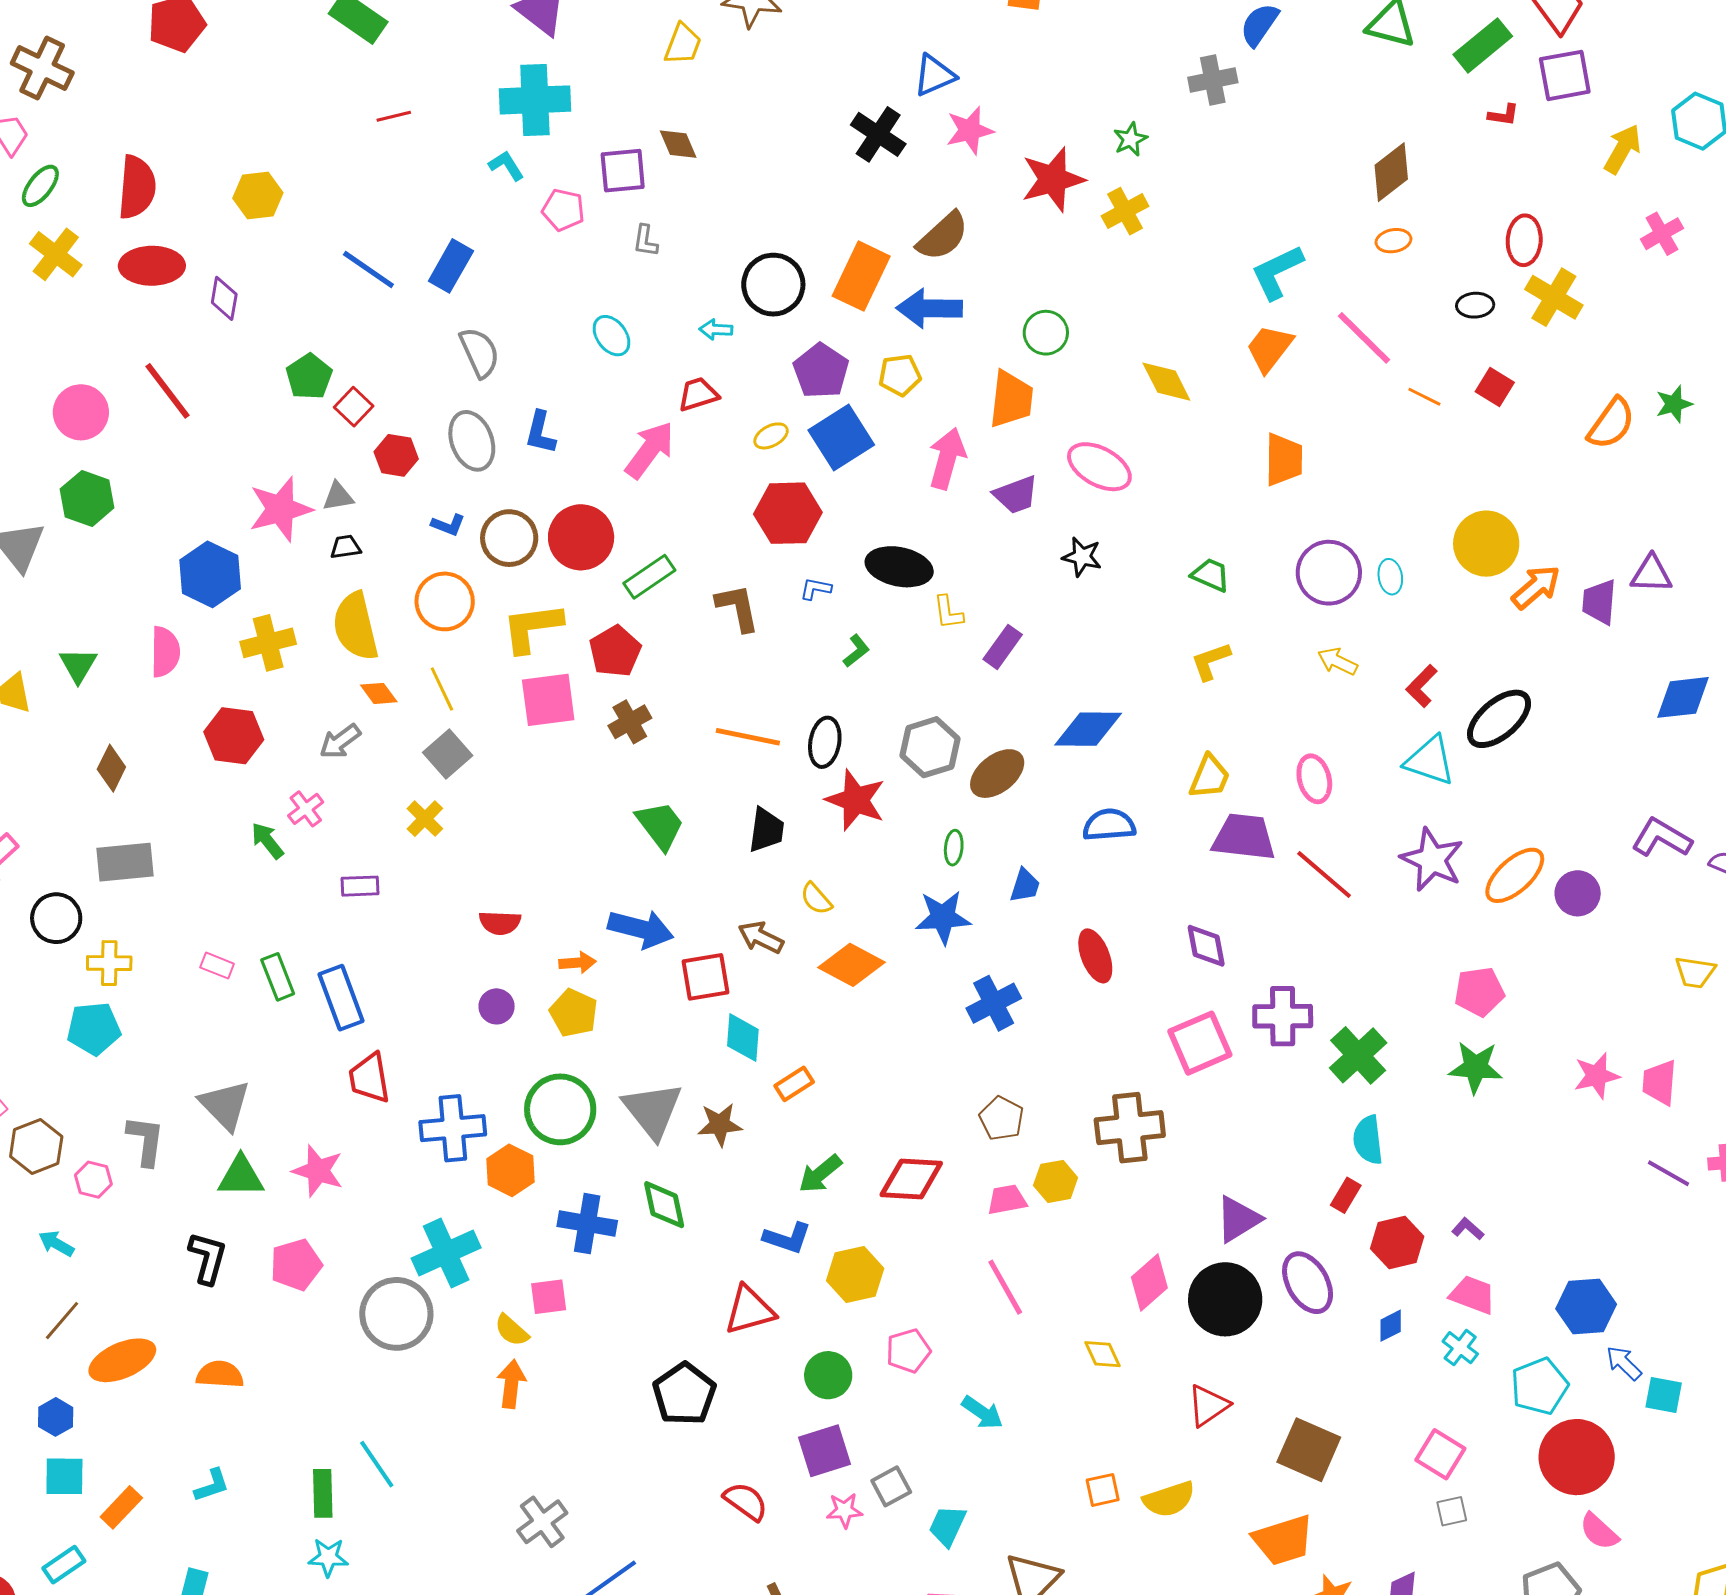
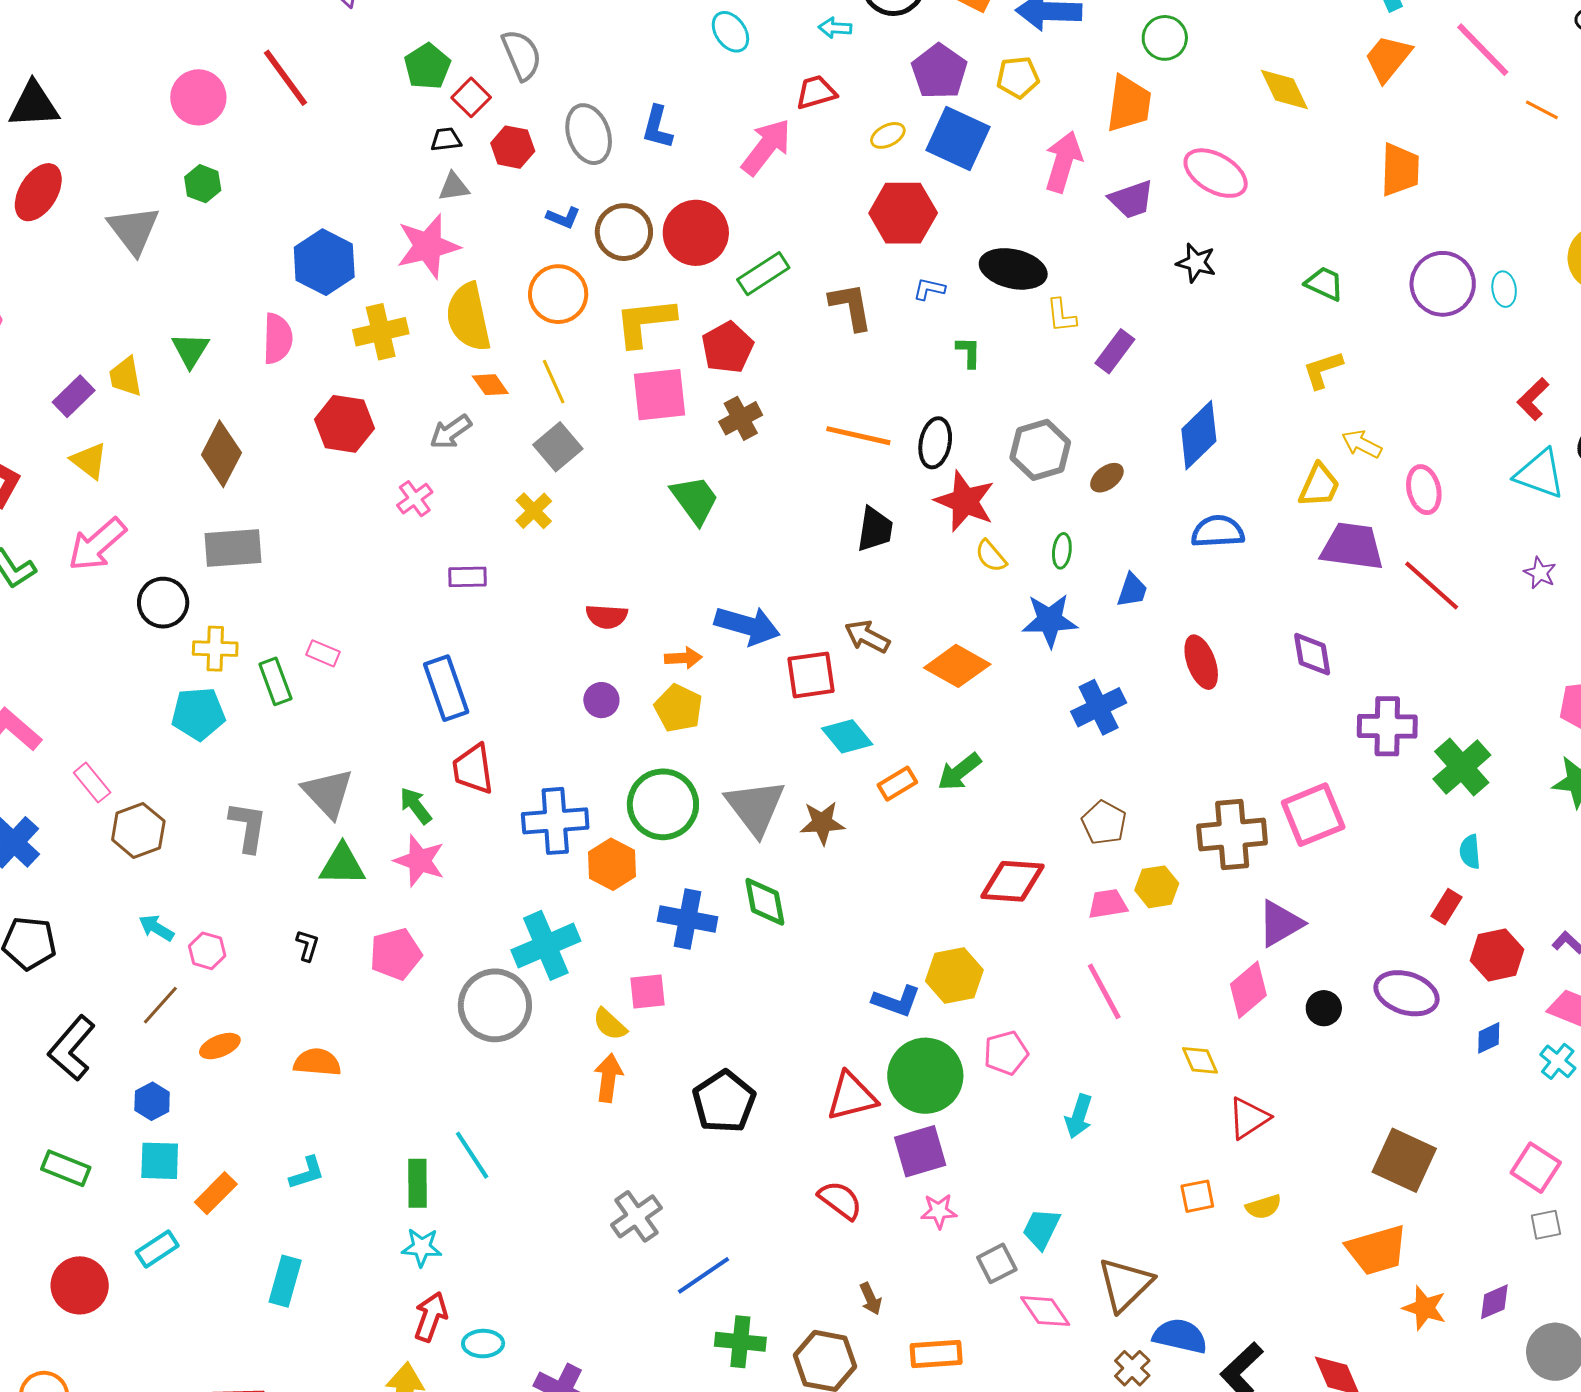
gray semicircle: (479, 352) -> (522, 55), moved
blue square: (841, 437) -> (958, 138), turned -34
green hexagon: (87, 498) -> (203, 184), size x0.7
pink star: (280, 509) -> (428, 246), moved
black trapezoid: (345, 547) -> (446, 140), moved
green L-shape: (856, 651) -> (969, 352), turned -52
yellow arrow: (1337, 661) -> (1362, 444), moved
blue diamond: (1088, 729) -> (1199, 435), turned -46
brown diamond: (111, 768) -> (221, 454), size x1.4
brown ellipse: (997, 774) -> (1107, 478), size x0.6
green trapezoid: (660, 825) -> (695, 500), moved
green arrow: (267, 841) -> (416, 806), moved
purple star: (1432, 860) -> (1540, 573), size x0.5
yellow semicircle: (816, 899) -> (991, 556), moved
green rectangle: (278, 977) -> (275, 681), moved
cyan diamond: (743, 1038) -> (847, 736), turned -45
pink square: (1200, 1043) -> (1313, 815), moved
cyan semicircle: (1368, 1140) -> (1470, 852), size x0.7
green arrow: (820, 1174) -> (959, 772), moved
pink hexagon: (93, 1180) -> (207, 951), moved
purple triangle: (1238, 1219) -> (1280, 924), moved
blue L-shape: (787, 1238) -> (896, 1001), moved
black L-shape: (208, 1258) -> (307, 945), size x0.6
purple ellipse: (1308, 1283) -> (1407, 993), turned -44
black circle: (1225, 1299) -> (1324, 1008), size x0.5
red triangle: (750, 1310) -> (852, 1096), moved
orange ellipse: (122, 1360) -> (220, 1046), size x0.6
green circle: (828, 1375) -> (925, 1076), size x1.6
black pentagon: (684, 1394) -> (724, 1102), moved
red triangle: (1208, 1406) -> (1249, 1118), moved
cyan arrow: (982, 1413) -> (1079, 1116), turned 72
gray square: (891, 1486) -> (997, 1263), moved
yellow semicircle: (1169, 1499) -> (1264, 1207), size x0.7

